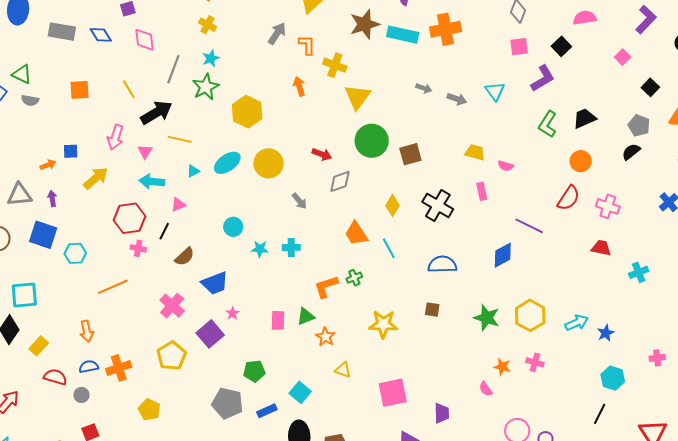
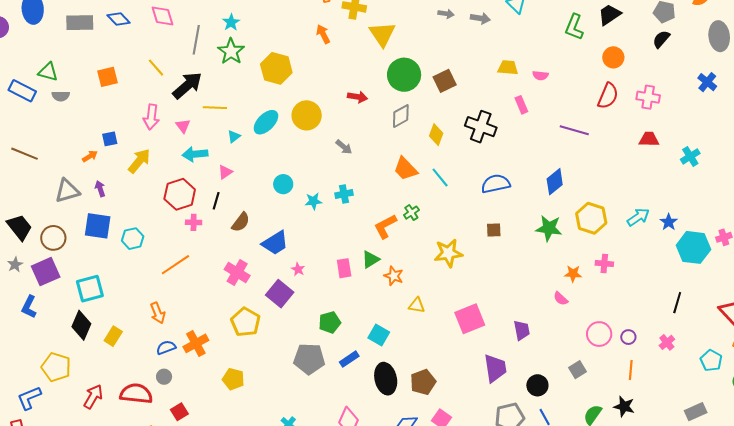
gray diamond: (340, 181) -> (401, 116), moved
blue diamond: (503, 255) -> (555, 182), moved
red semicircle: (55, 377) -> (136, 394), moved, size x1.4
cyan hexagon: (613, 378) -> (693, 247), moved, size x1.4

